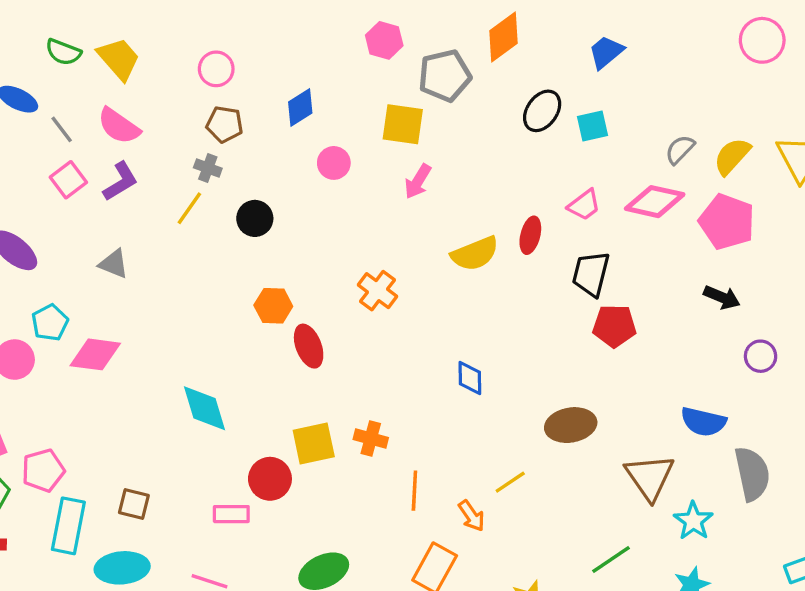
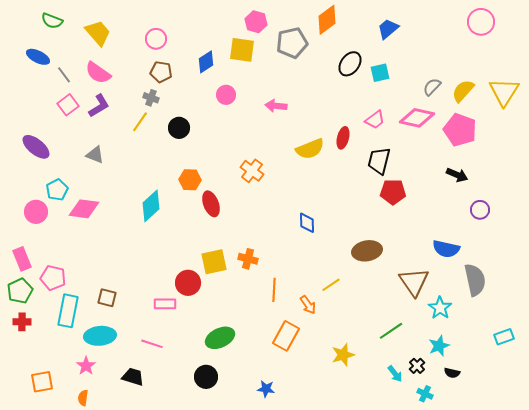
green semicircle: (63, 52) -> (52, 21), moved
yellow square: (403, 124) -> (242, 50), moved
pink arrow: (418, 181) -> (276, 106), turned 65
cyan diamond: (204, 408) -> (151, 206), moved, turned 64
pink pentagon: (43, 470) -> (53, 278), turned 30

